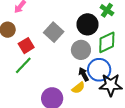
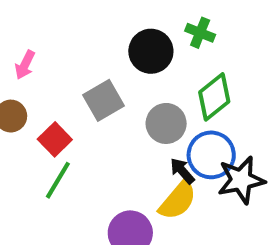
black circle: (87, 24) -> (151, 51), moved
gray square: (54, 32) -> (103, 100), turned 30
yellow semicircle: (78, 88) -> (178, 200), size x1.5

